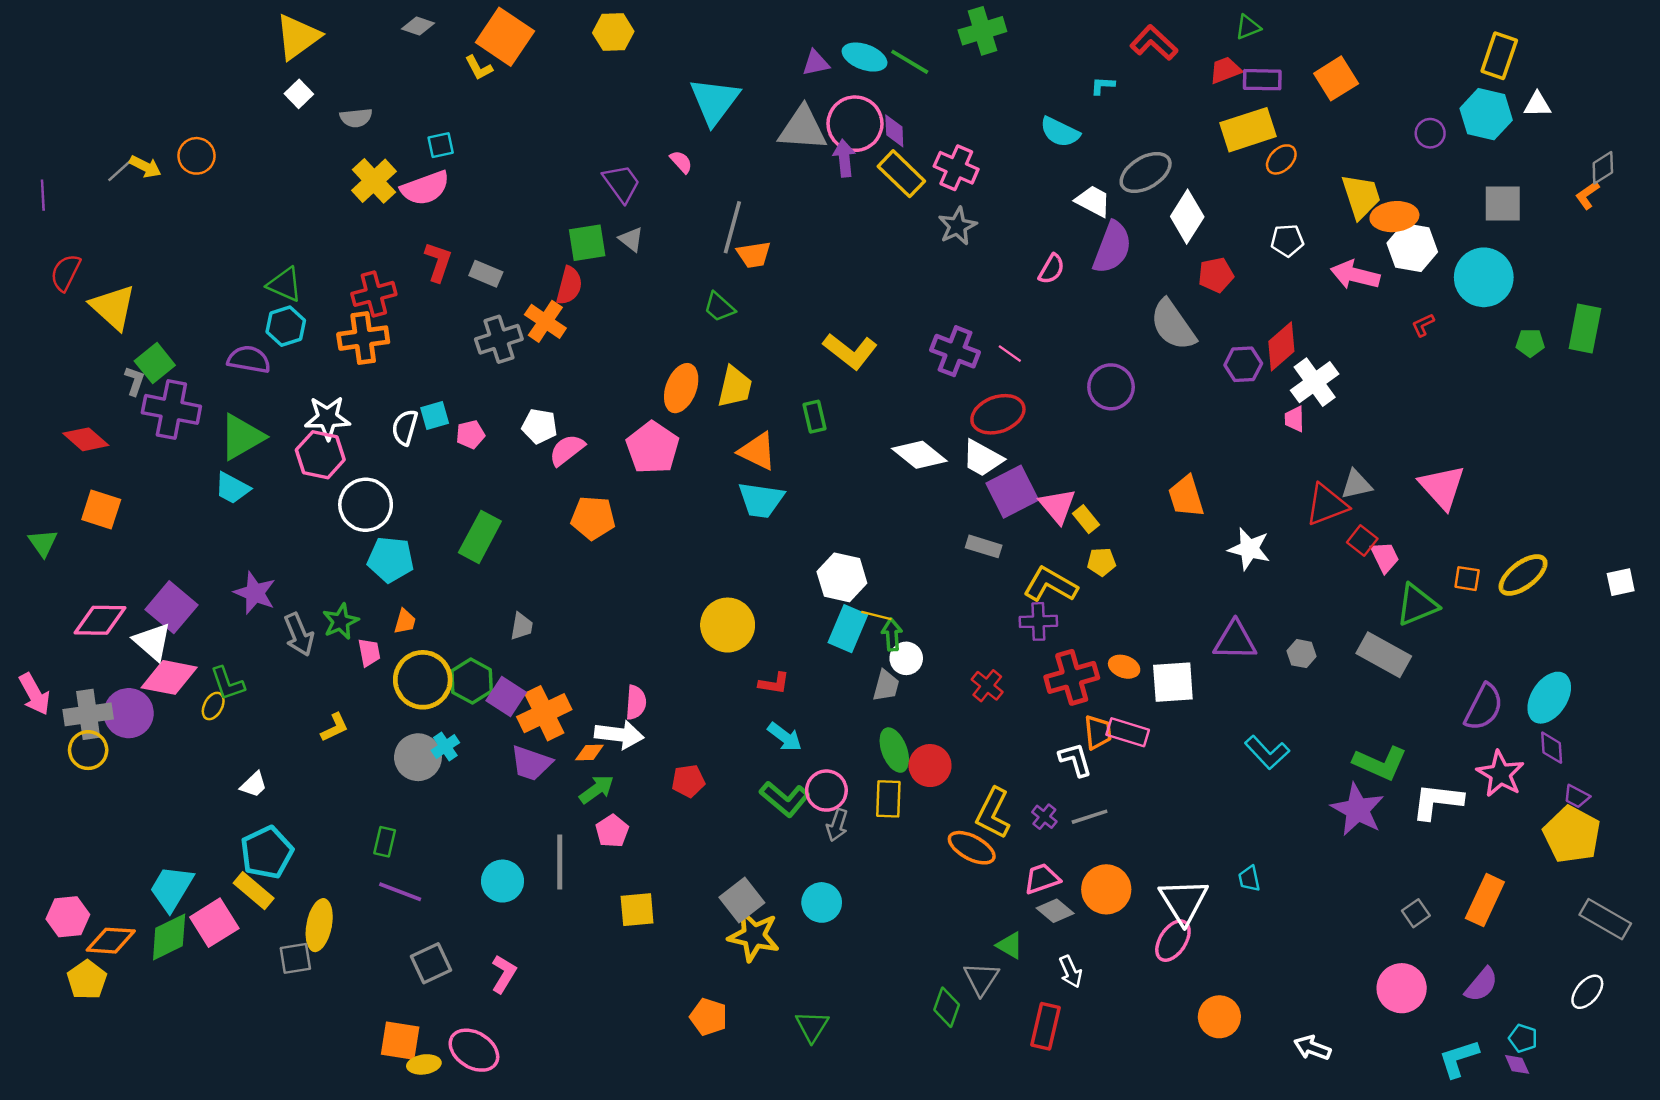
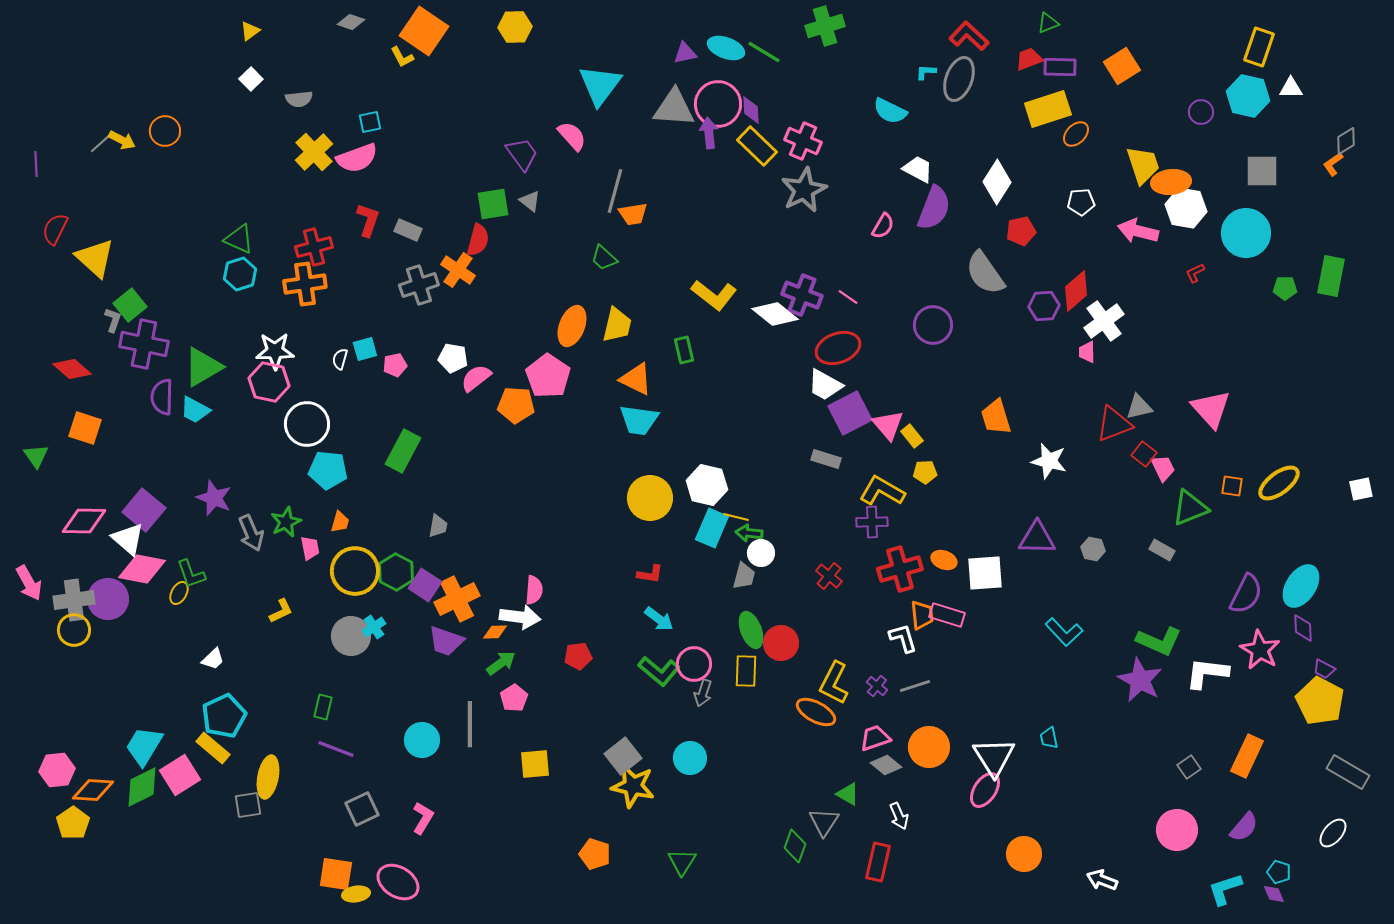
yellow triangle: (298, 37) -> (250, 31), size x0.5
pink semicircle: (681, 162) -> (572, 136), size x1.5
gray ellipse: (1146, 173) -> (959, 79), moved, turned -39
gray star: (957, 226) -> (804, 190), size x1.4
purple semicircle: (249, 359) -> (162, 397), moved, turned -99
white semicircle: (405, 427) -> (340, 359), size x0.7
white diamond: (919, 455) -> (775, 314), moved
orange pentagon: (593, 518) -> (516, 405), moved
yellow circle: (728, 625) -> (650, 498), moved
green arrow: (892, 635) -> (749, 533), turned -80
gray rectangle: (1384, 655) -> (1162, 550), size x0.6

